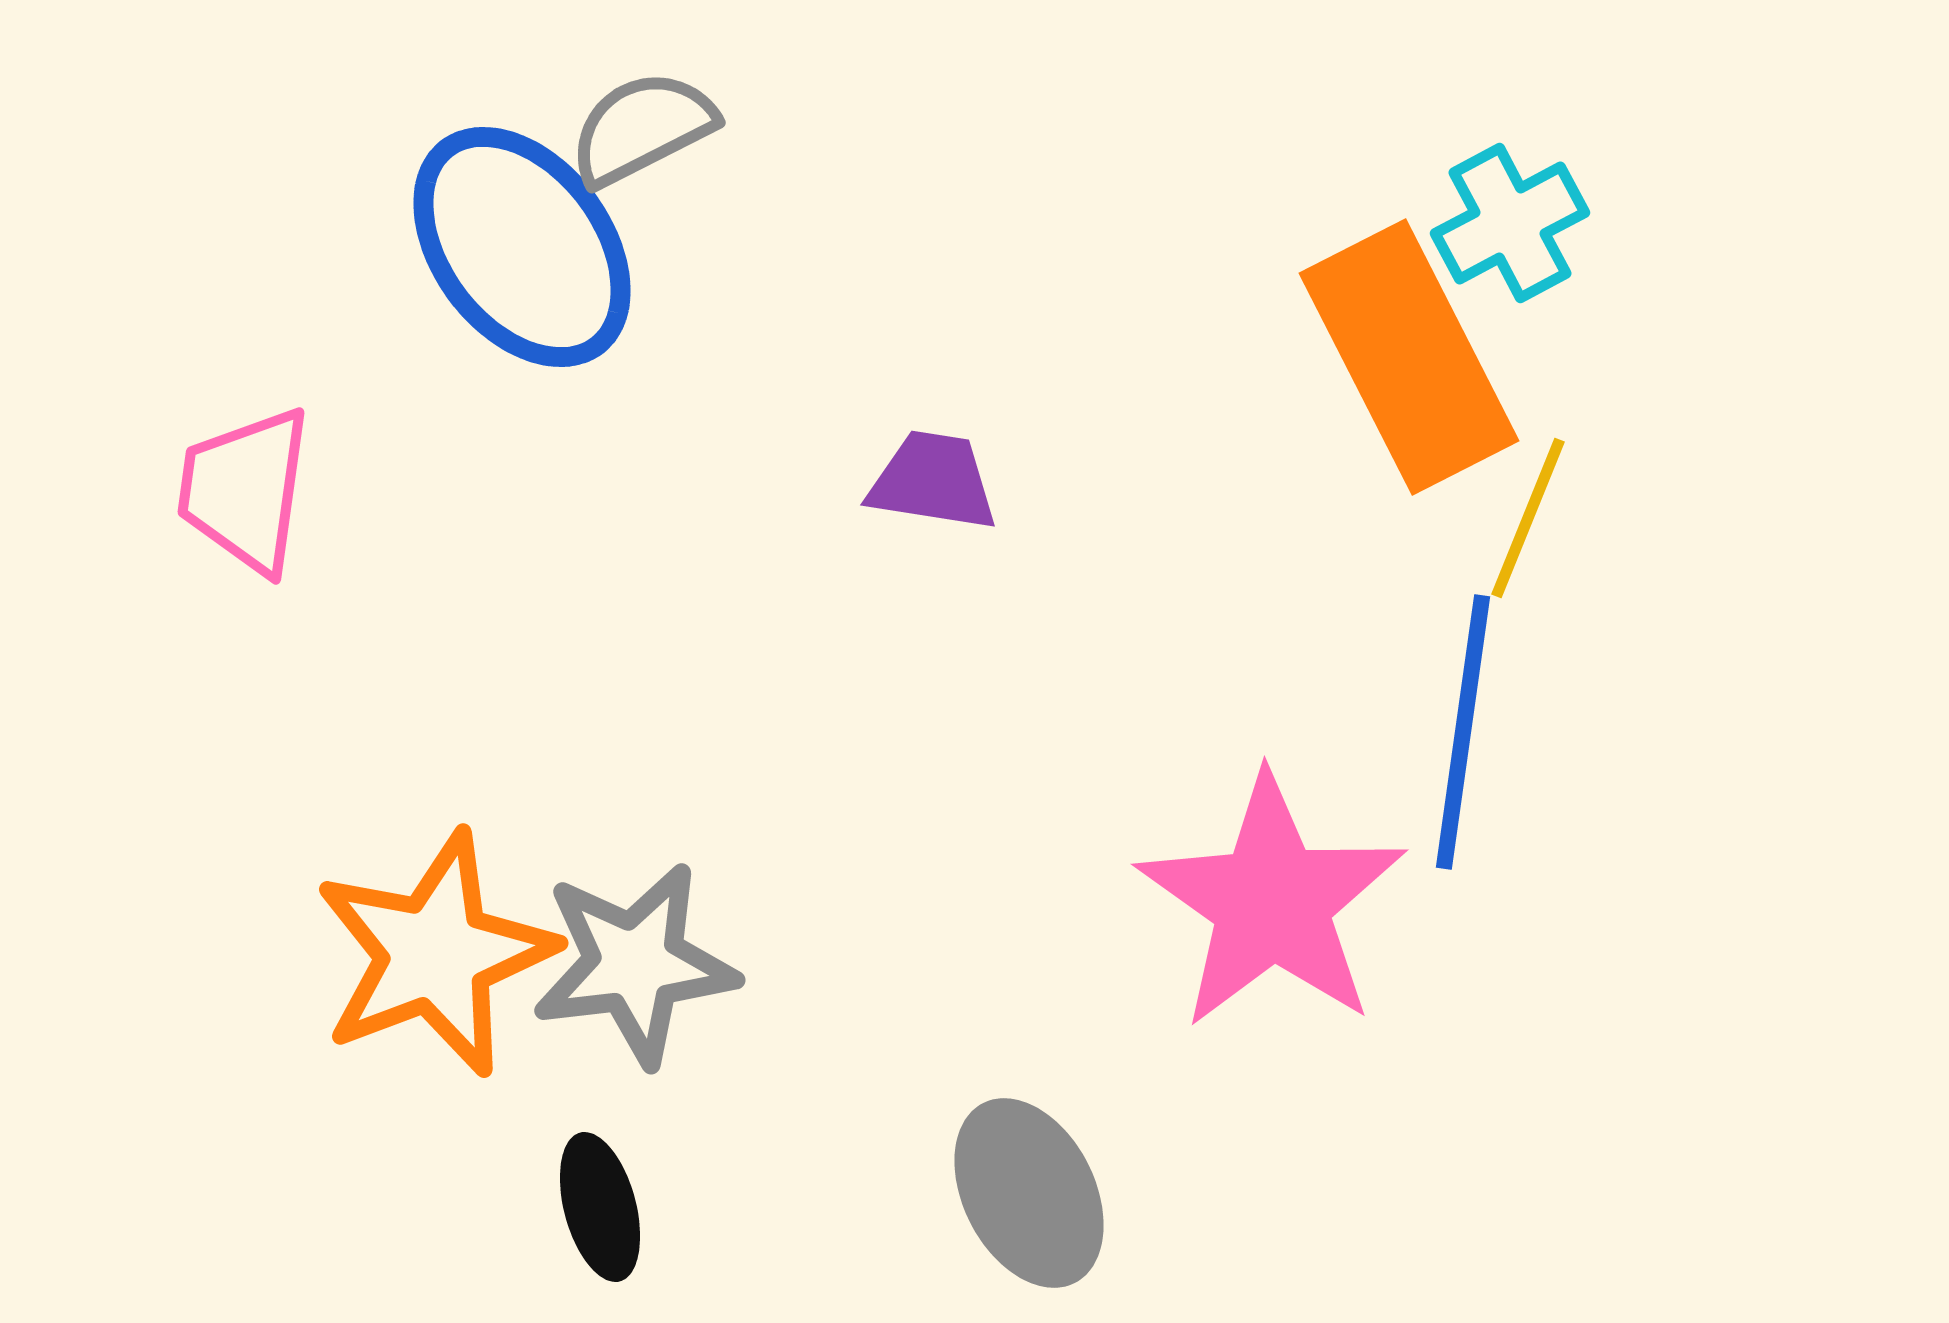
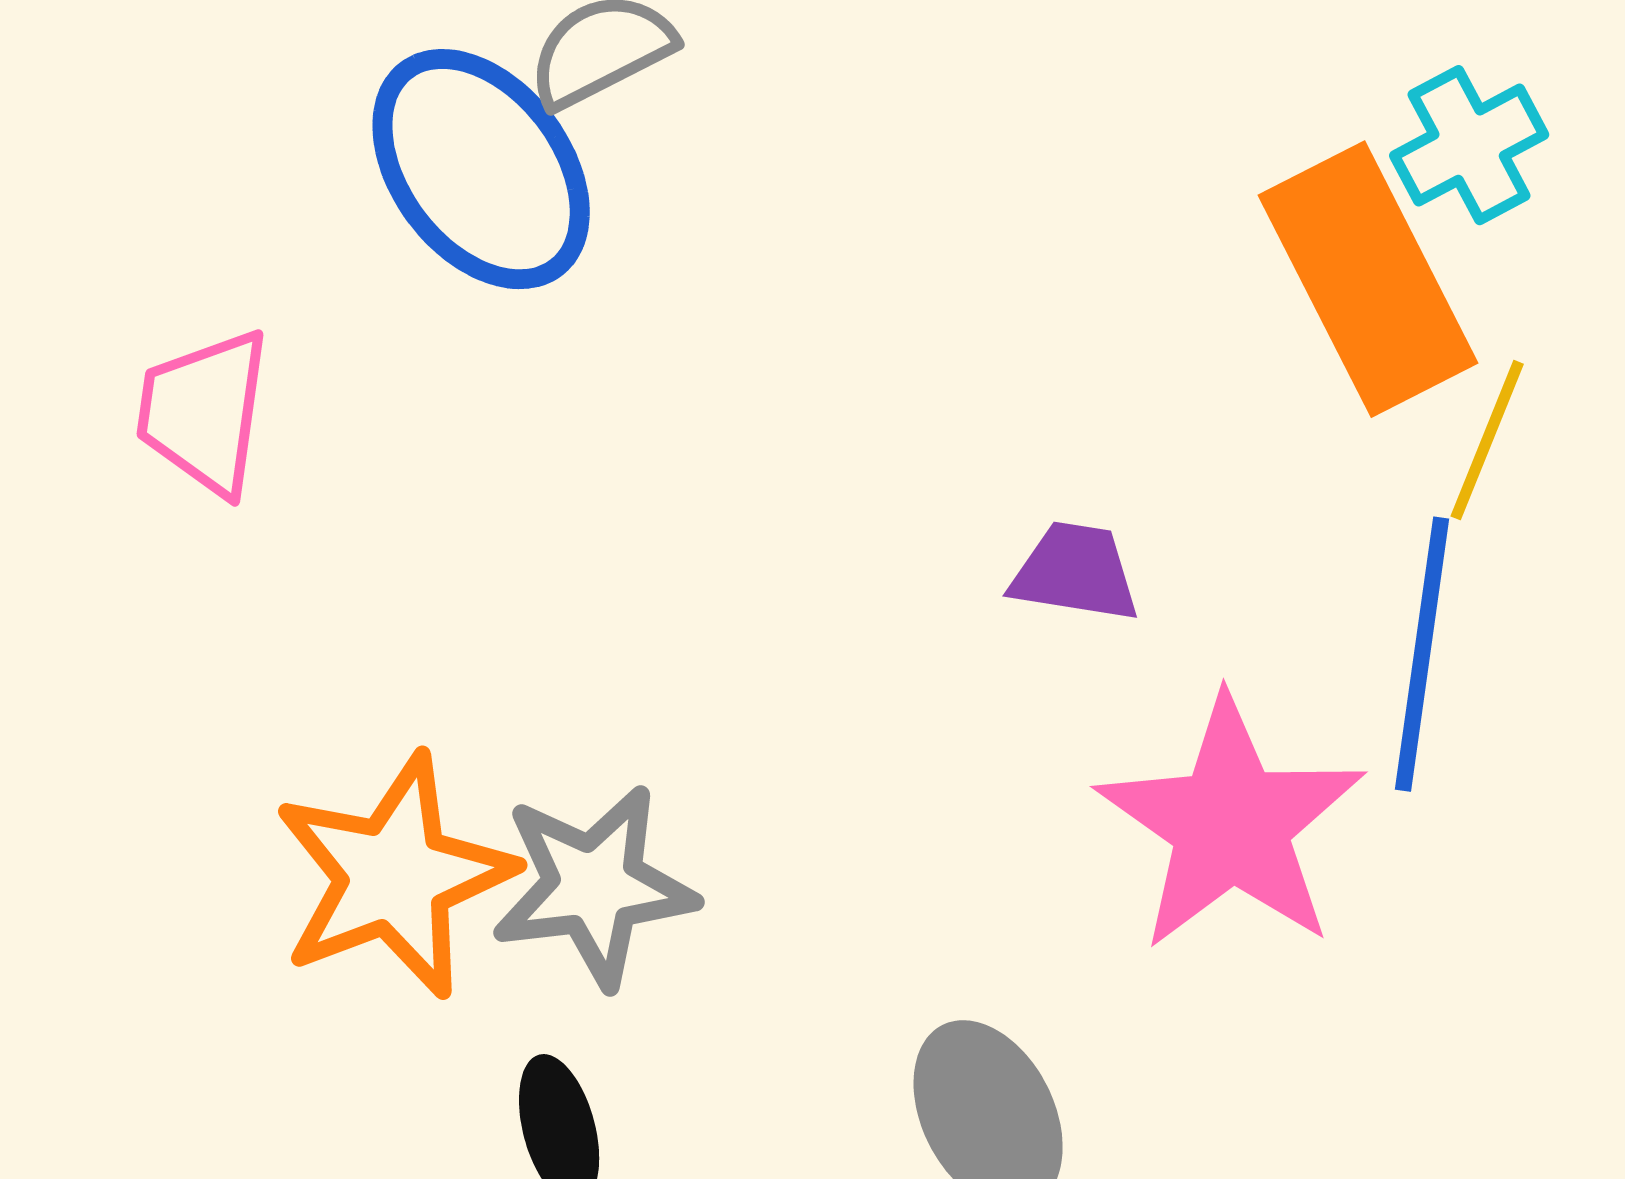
purple trapezoid: (933, 481) -> (1075, 572), moved

